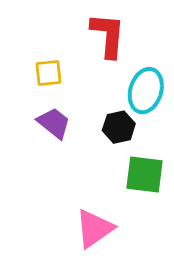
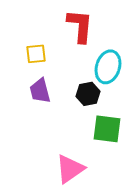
purple trapezoid: (54, 123) -> (40, 91), turned -144

